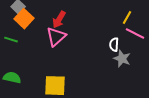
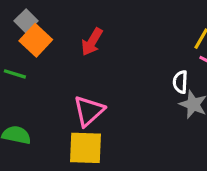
pink triangle: (56, 37) -> (89, 111), moved

